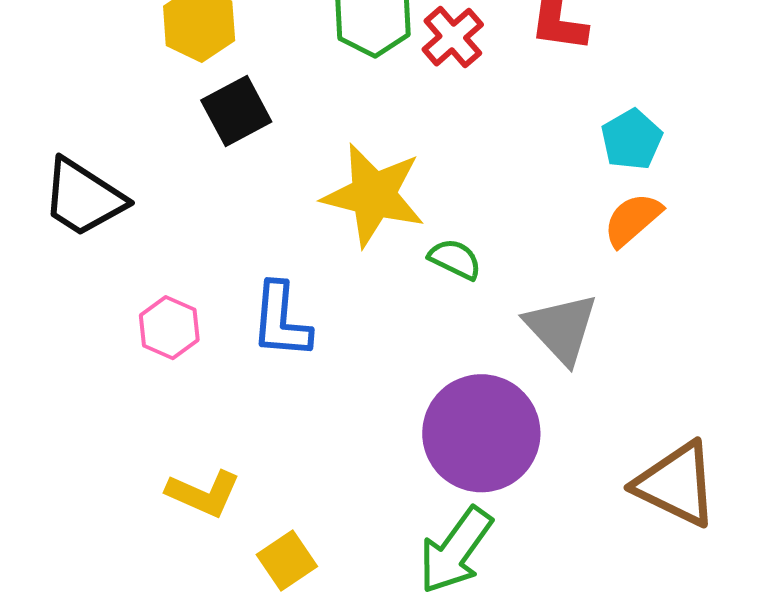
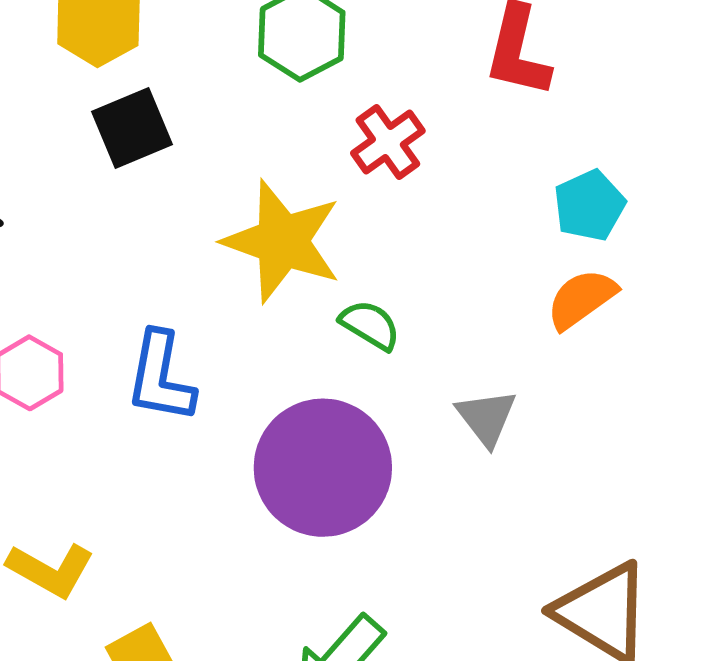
red cross: (453, 37) -> (388, 142), moved
gray triangle: (562, 328) -> (487, 418), size x0.7
purple circle: (481, 433) -> (323, 468), moved

